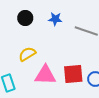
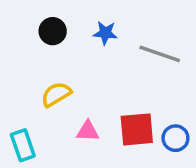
pink triangle: (45, 75) -> (88, 131), size x0.6

